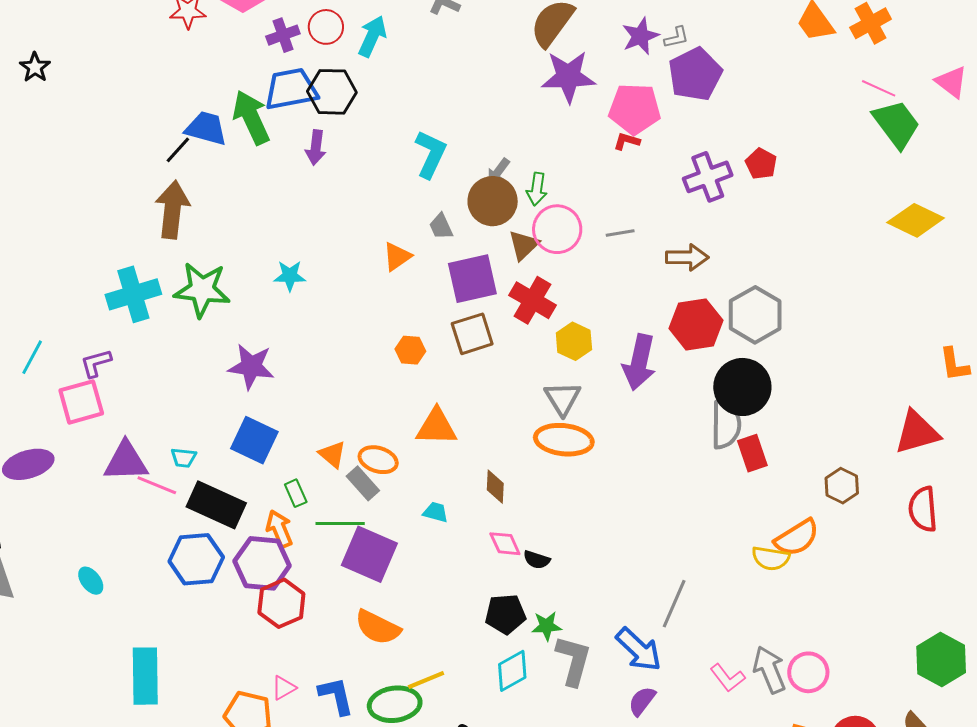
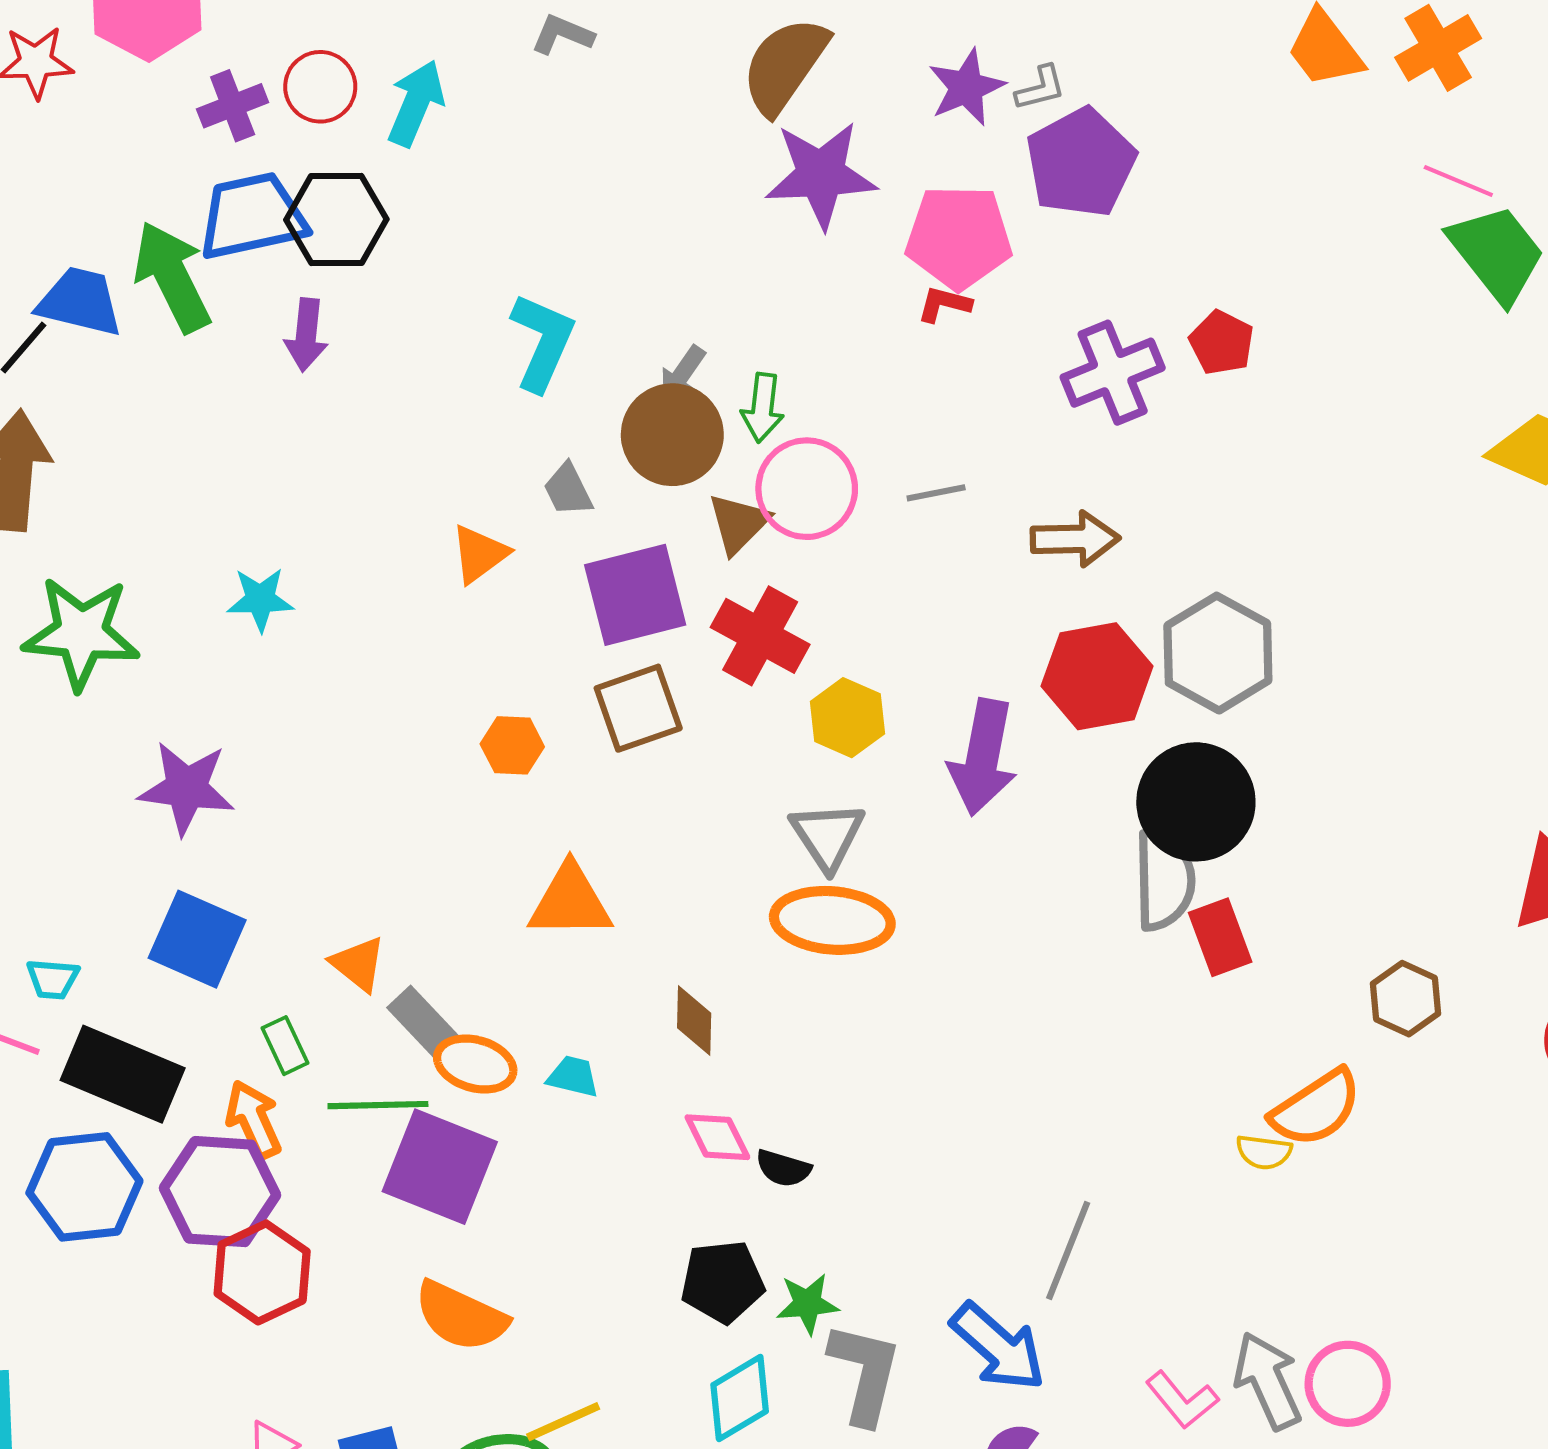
orange ellipse: (378, 460) -> (475, 1064), moved
yellow semicircle: (771, 558) -> (1264, 1152), size x0.7

